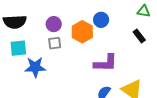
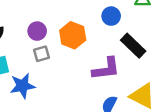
blue circle: (101, 20) -> (111, 16), moved
black rectangle: (139, 36) -> (133, 46), moved, size x1.5

